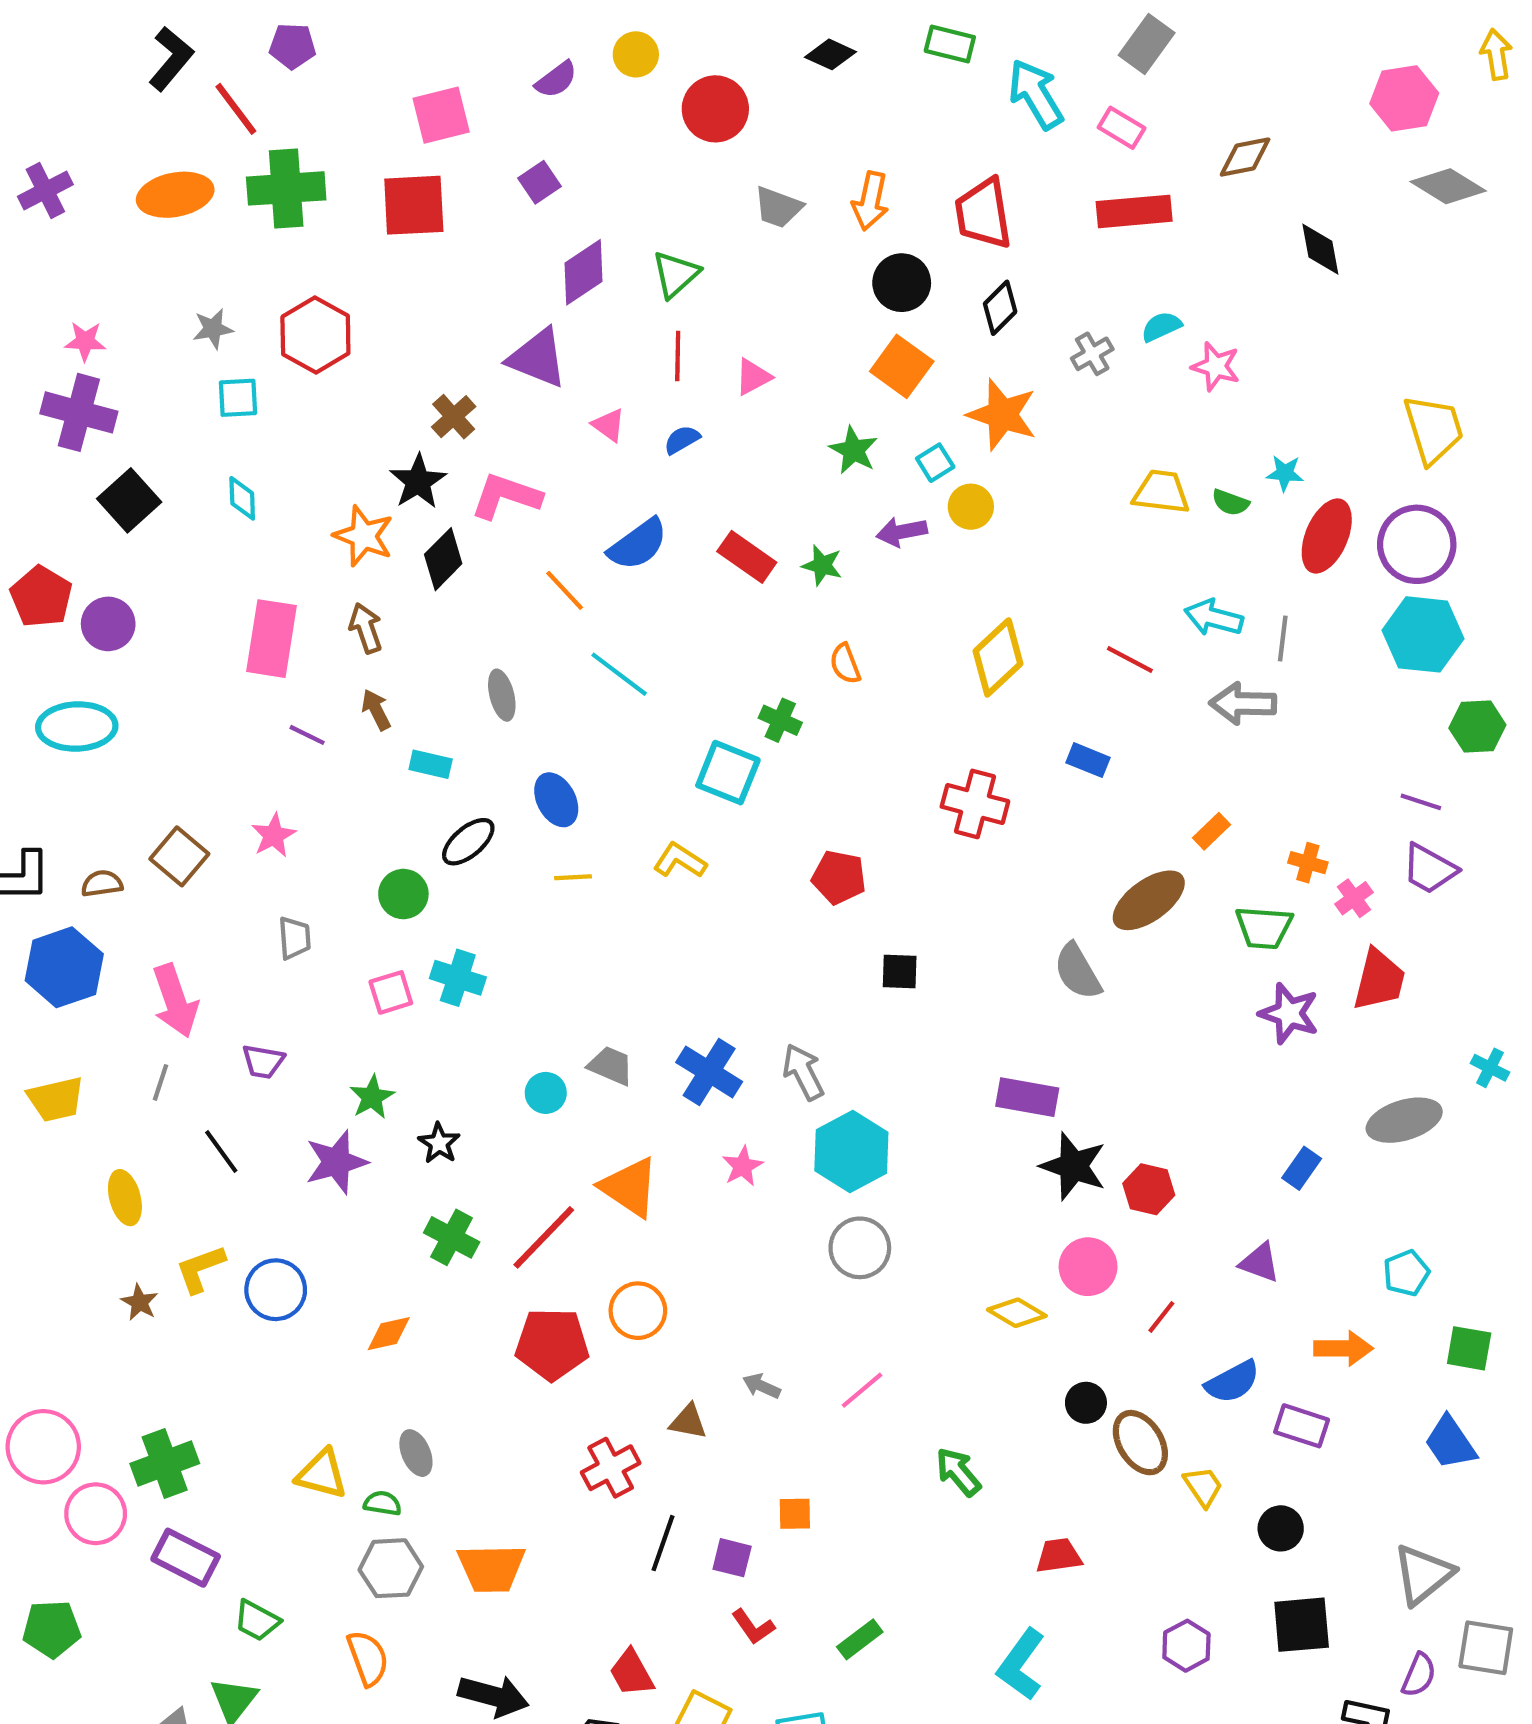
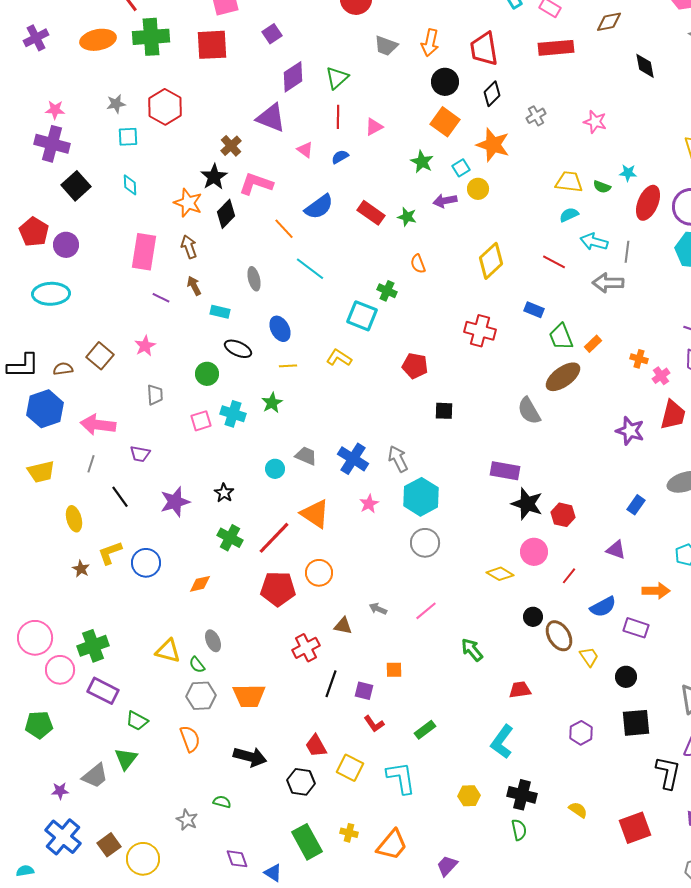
cyan semicircle: (1161, 327) -> (569, 215), moved
black ellipse: (468, 842) -> (238, 349), turned 64
green trapezoid: (1264, 928) -> (561, 337), moved, turned 64
pink arrow: (175, 1001) -> (98, 425), turned 116
green star: (372, 1097) -> (272, 403), moved
green semicircle: (382, 1503) -> (197, 665), turned -138

